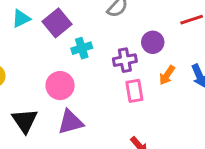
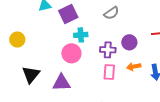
orange arrow: (167, 75) -> (134, 67), turned 32
pink circle: (60, 86) -> (71, 53), moved

